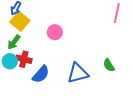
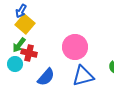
pink circle: (55, 32) -> (75, 47), moved, size x1.6
red cross: (24, 59) -> (29, 53), moved

